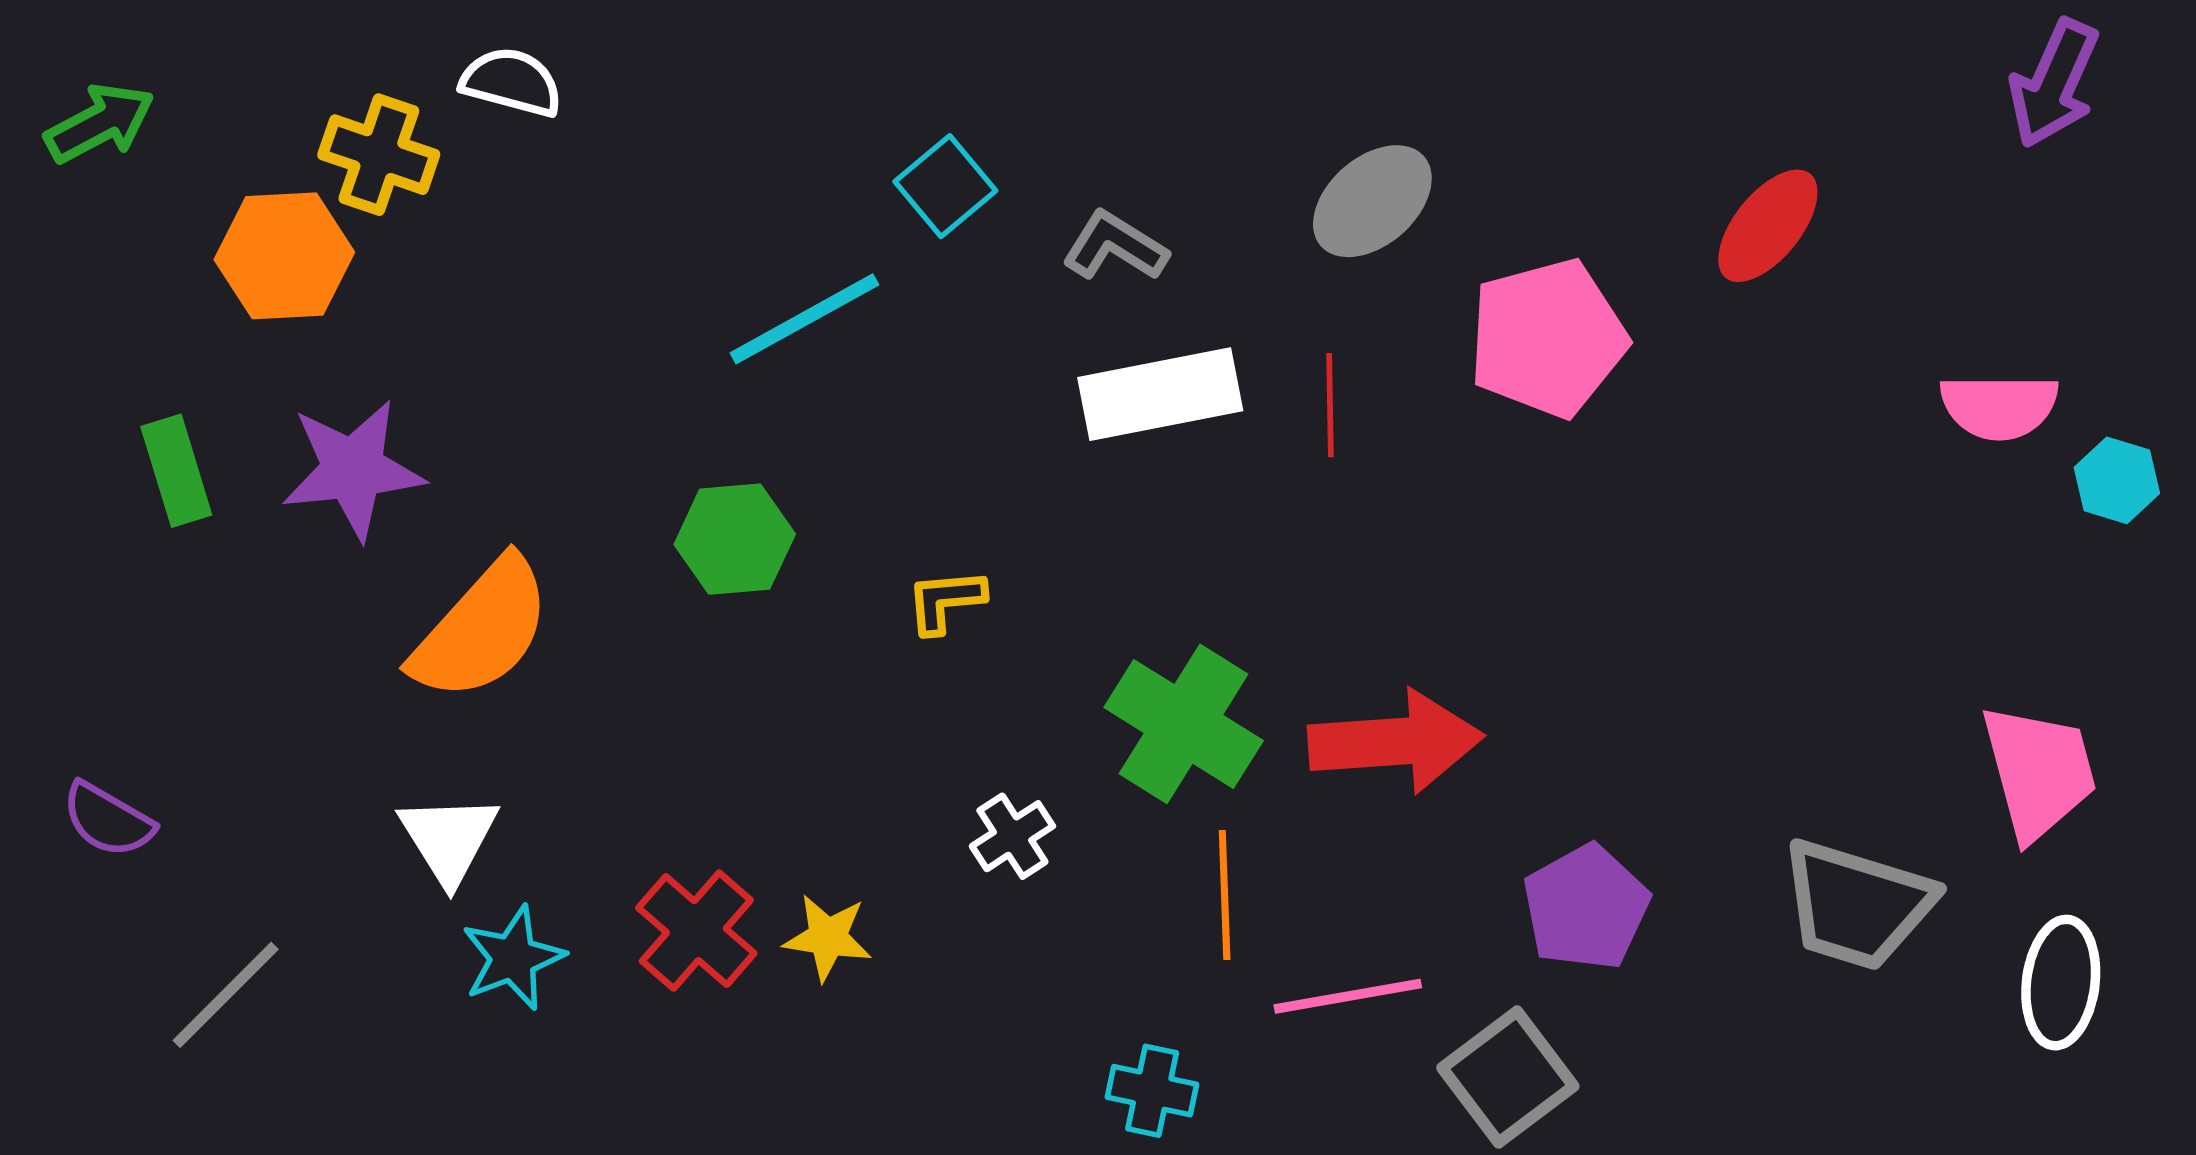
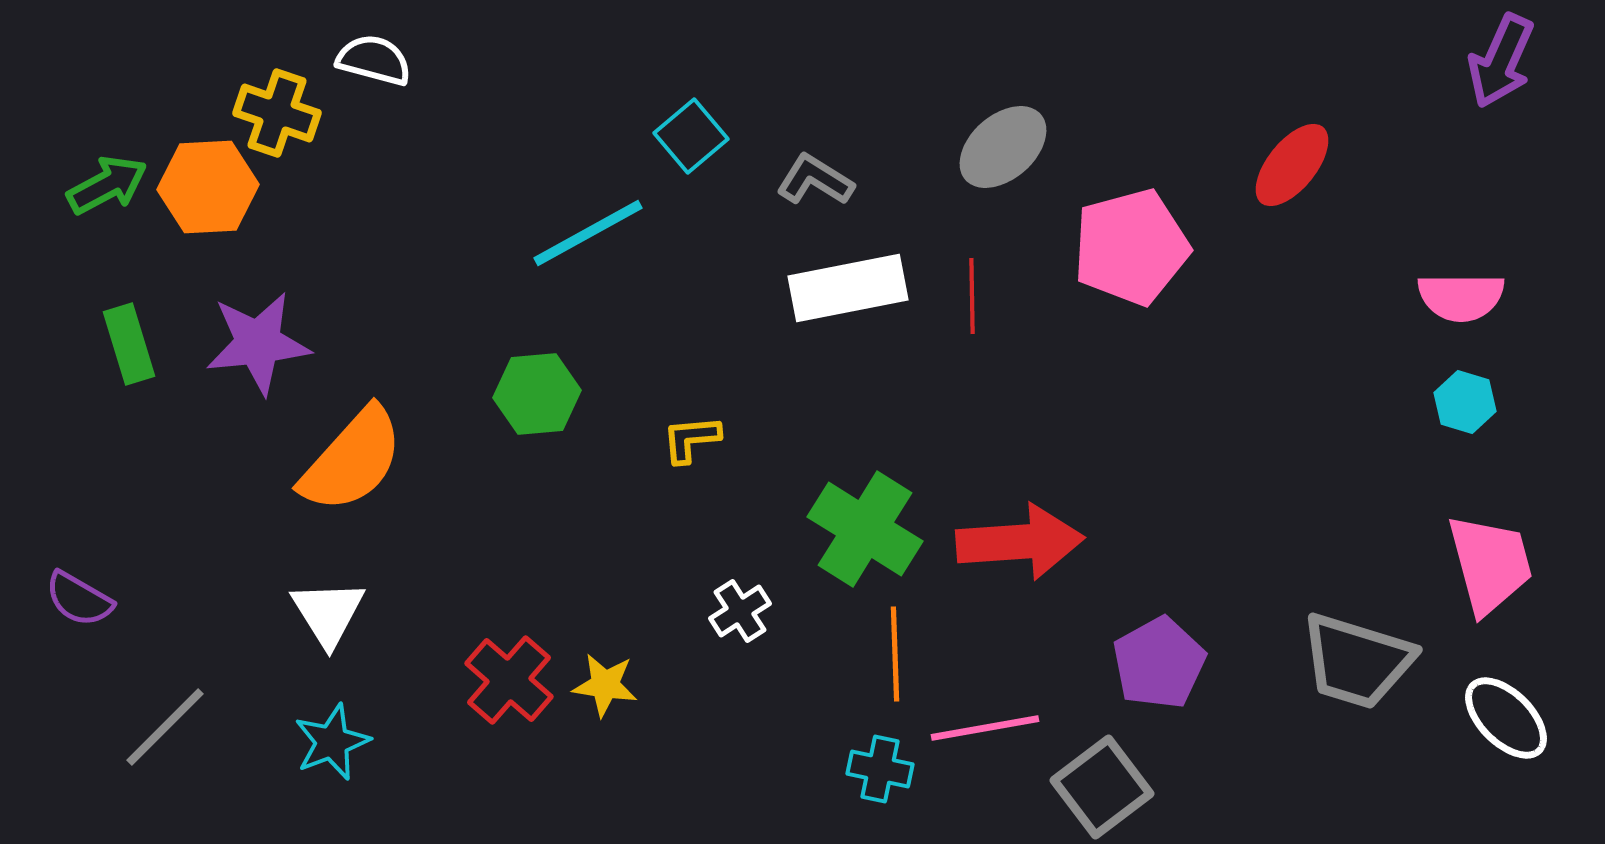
green arrow: (100, 123) -> (107, 185), moved
cyan hexagon: (2117, 480) -> (1465, 402), moved
cyan star: (513, 958) -> (332, 742), moved
white ellipse: (2061, 983) -> (1506, 718), turned -52
cyan cross: (1152, 1091) -> (880, 769), moved

